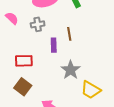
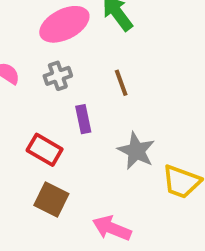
purple rectangle: (54, 45) -> (83, 119), moved
red rectangle: (24, 61) -> (45, 150), turned 42

